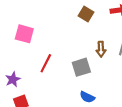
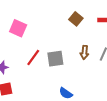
gray square: (81, 67) -> (55, 59), moved

